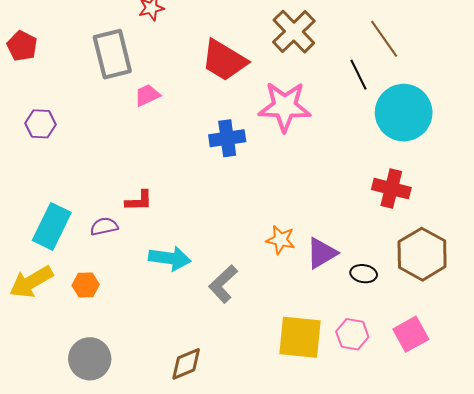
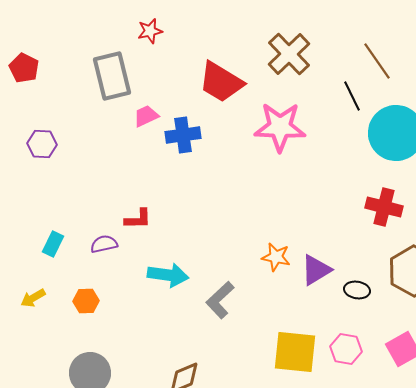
blue cross: (227, 138) -> (183, 135), moved
cyan rectangle: (52, 226) -> (53, 244), size x0.6
yellow arrow: (31, 282) -> (33, 298), size x0.6

